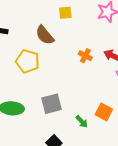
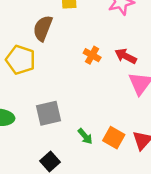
brown semicircle: (45, 35) -> (43, 28), turned 60
orange square: (104, 112) -> (114, 138), moved

